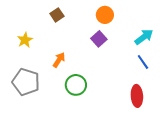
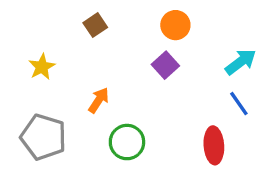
red ellipse: (137, 96) -> (214, 145), moved

